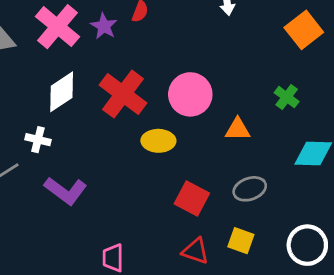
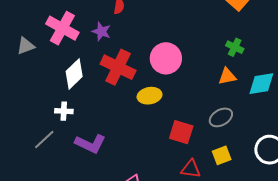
purple star: (104, 26) -> (101, 31), moved
orange triangle: (238, 129) -> (227, 76), moved
yellow square: (241, 241) -> (222, 155), turned -30

